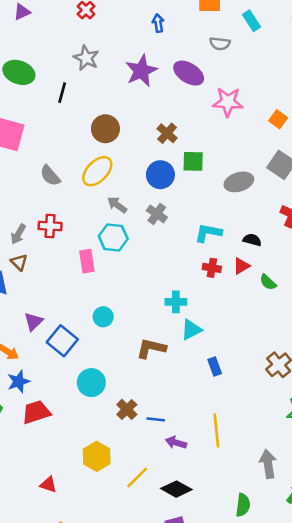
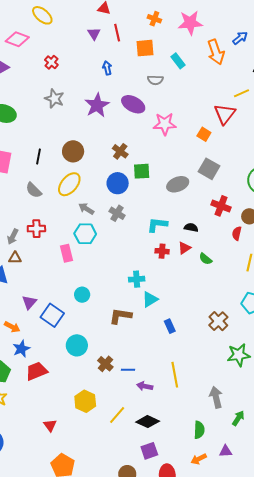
black line: (62, 93) -> (39, 157), moved
brown triangle: (19, 262) -> (15, 258), turned -40
red triangle: (48, 485) -> (50, 425), turned 40

